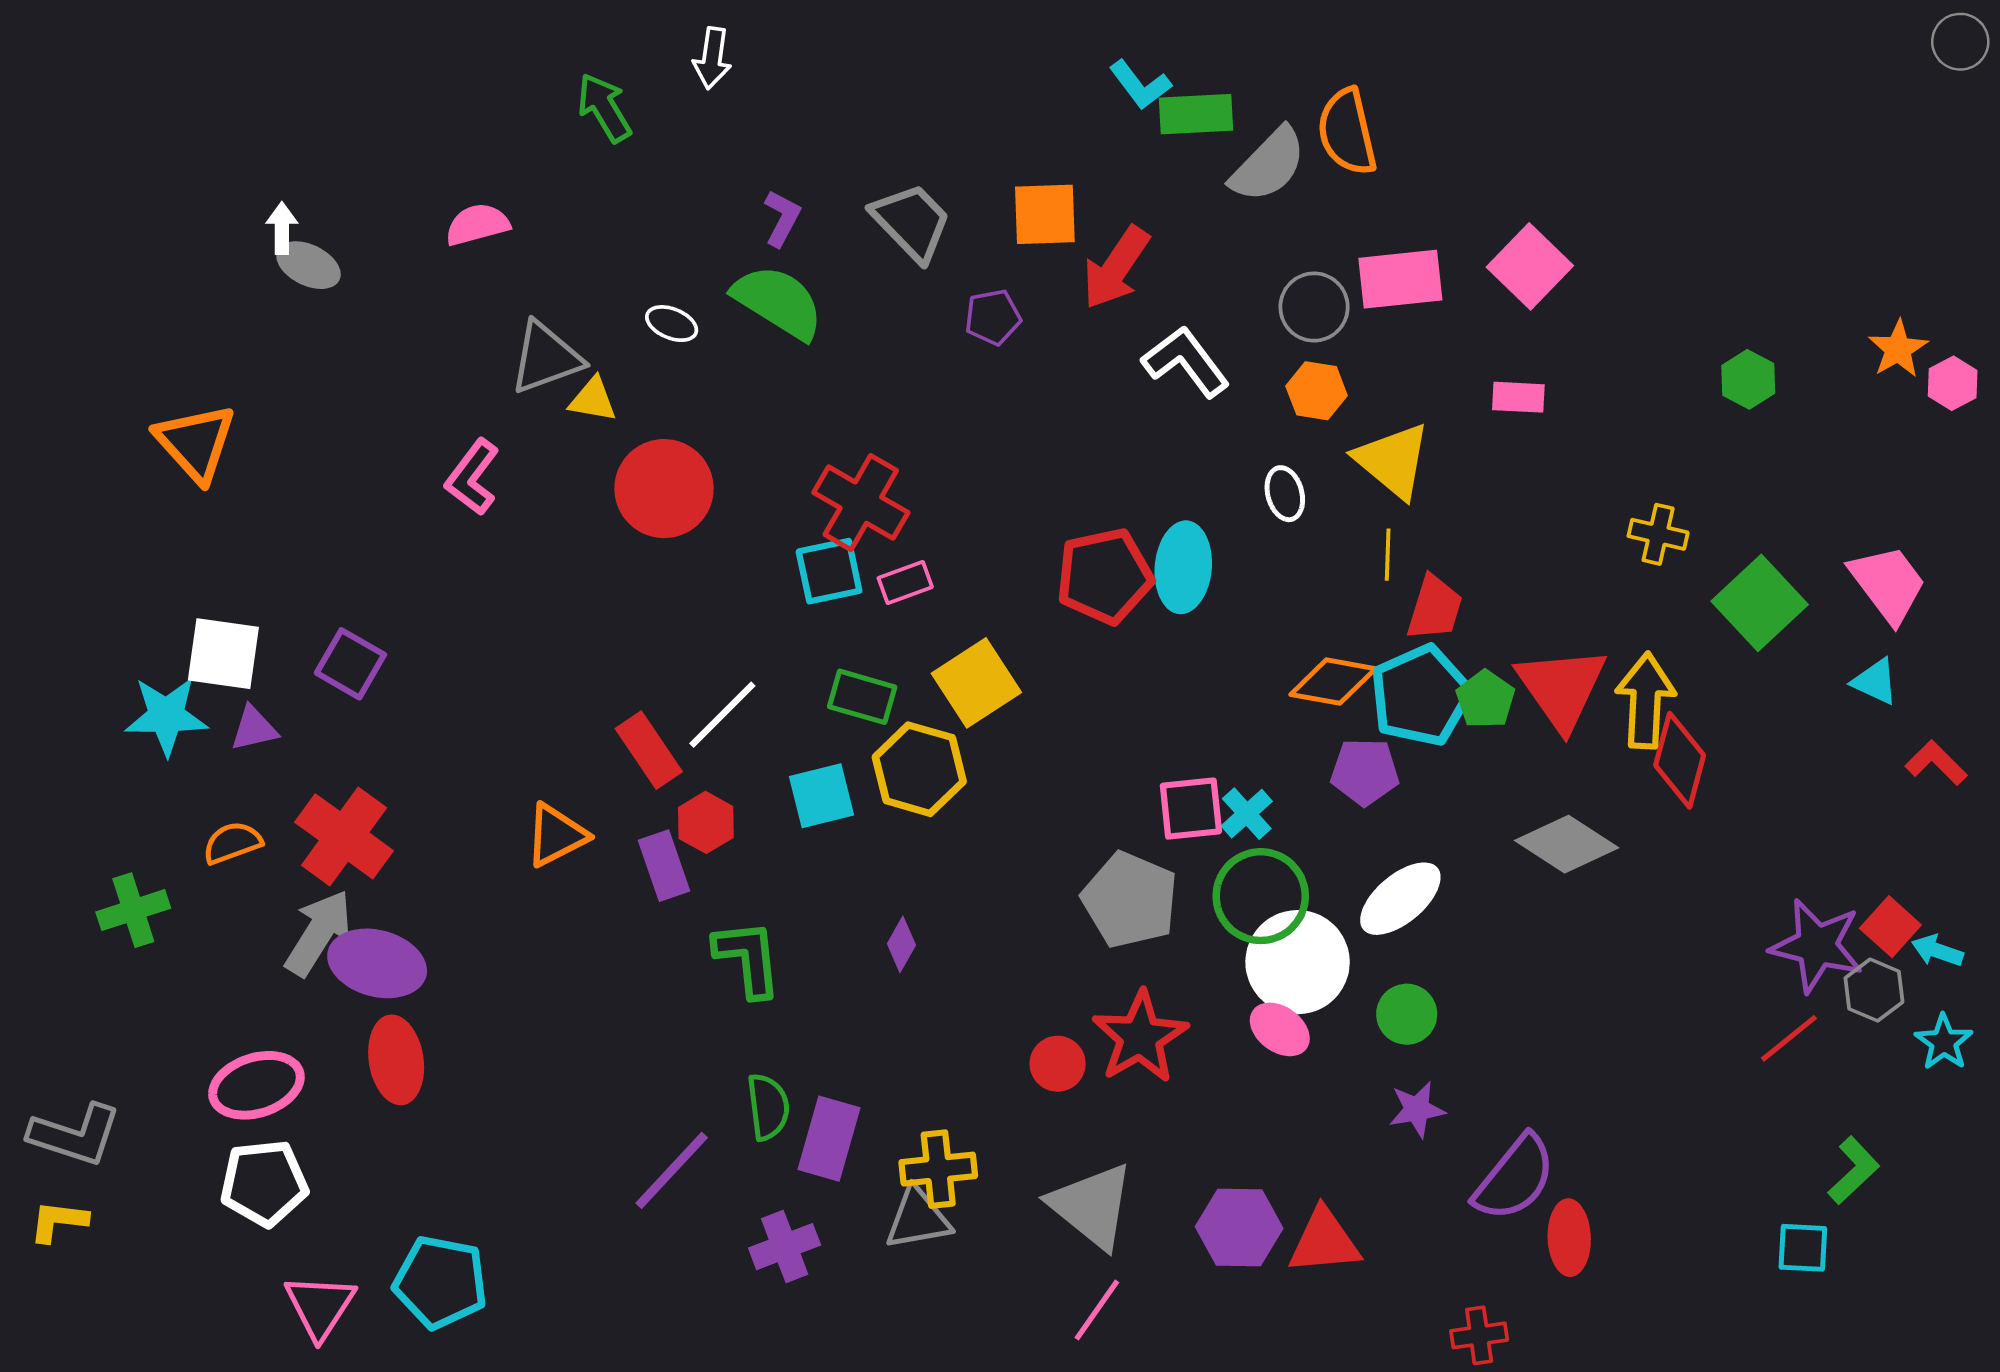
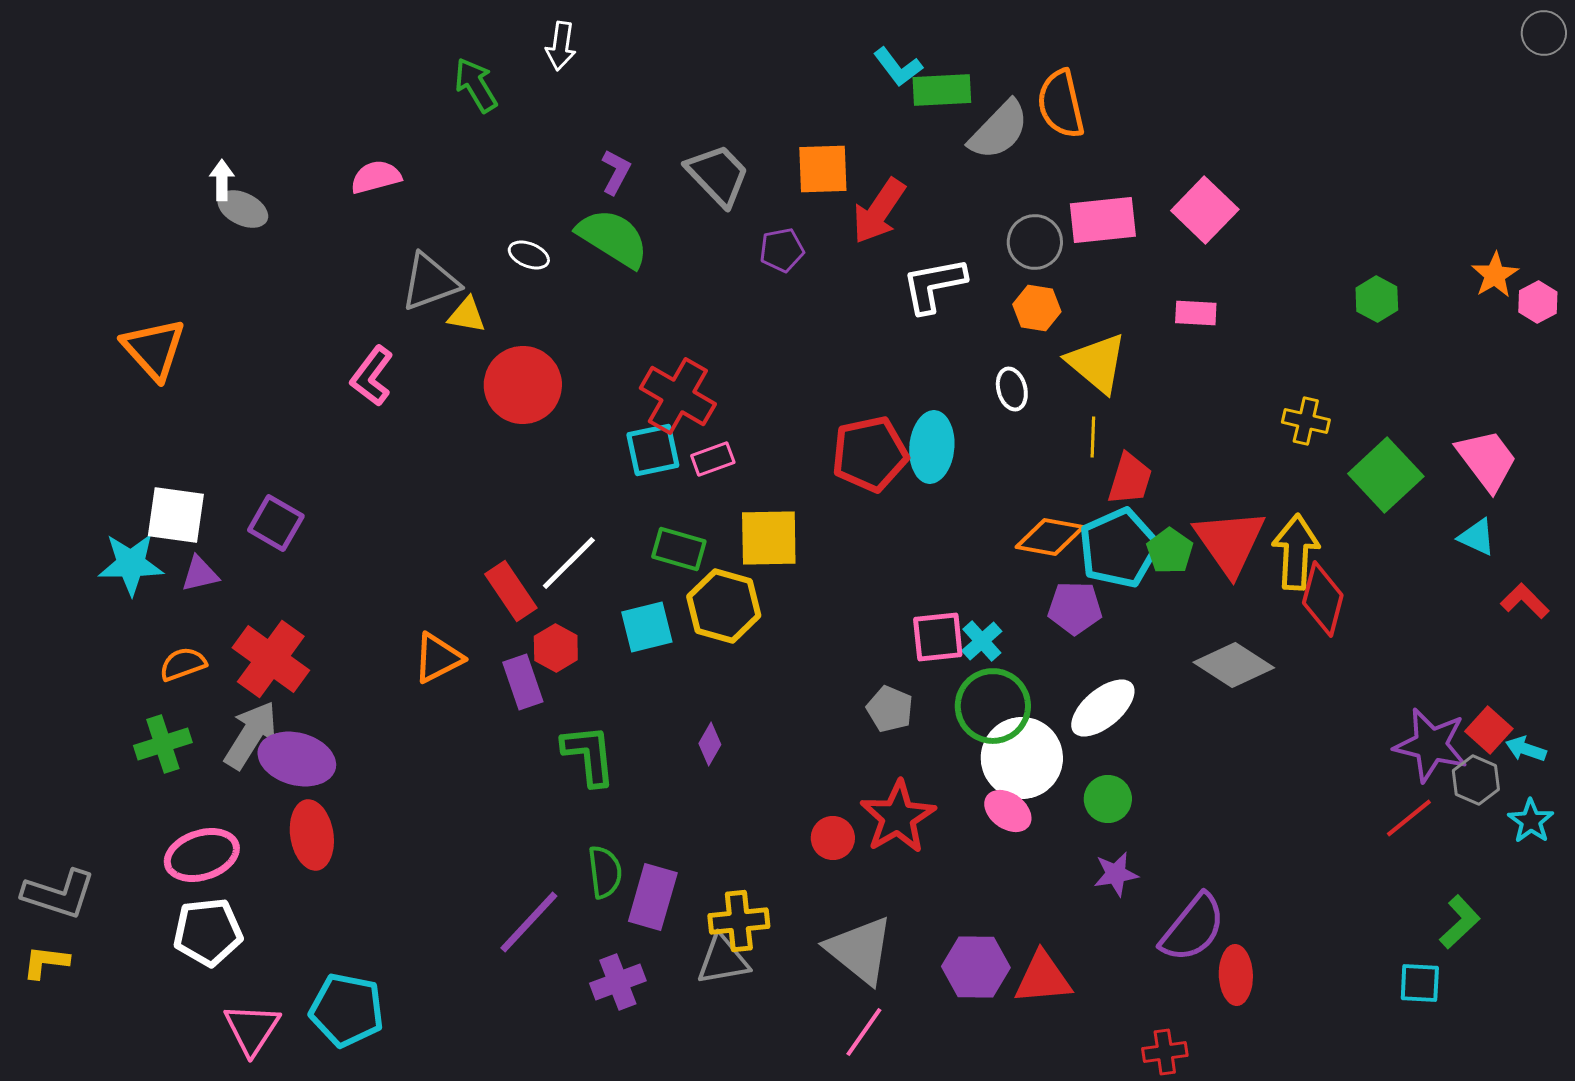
white L-shape: (1186, 362) -> (934, 285), turned -64
yellow square: (976, 683) -> (769, 538), turned 32
gray pentagon: (1130, 900) -> (890, 709), size x0.6
green cross: (133, 910) -> (163, 744), moved

